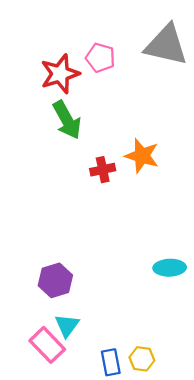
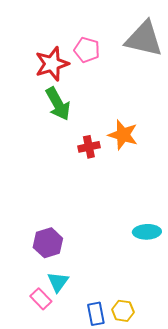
pink rectangle: (47, 345) -> (41, 299), size x0.7

